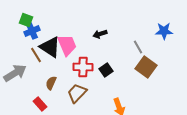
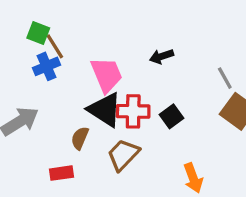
blue cross: (32, 31) -> (47, 66), moved
black triangle: (50, 47) -> (105, 110), moved
brown line: (36, 55) -> (55, 46), moved
red rectangle: (40, 104) -> (62, 173), turned -56

